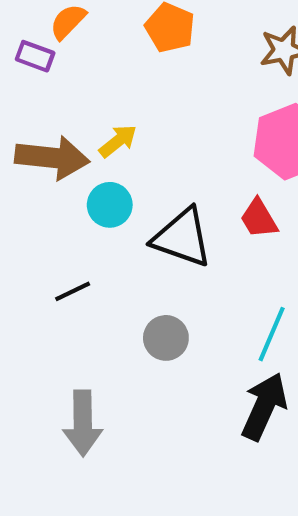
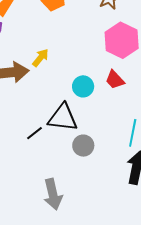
cyan circle: (110, 205) -> (83, 86), moved
black triangle: (182, 238) -> (63, 118), moved

